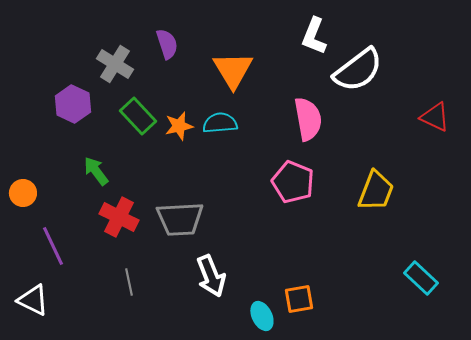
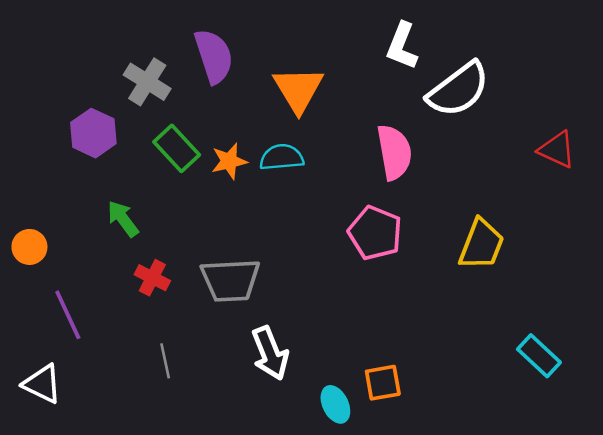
purple semicircle: (167, 44) -> (214, 56), size x1.4
red cross: (119, 217) -> (152, 278), size x0.7

